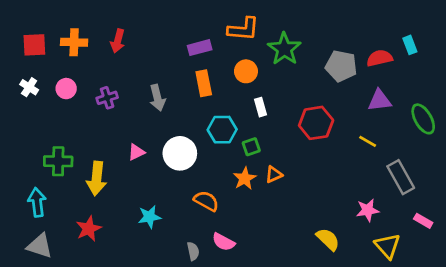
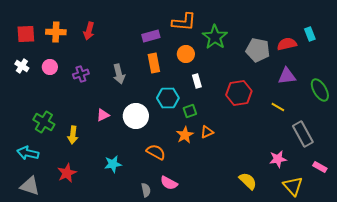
green cross: (58, 161) -> (44, 122), turned 30
yellow arrow: (97, 178) -> (73, 135), size x0.7
cyan arrow: (37, 202) -> (28, 153), turned -70

